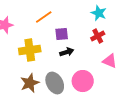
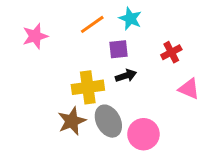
cyan star: (99, 13) -> (130, 19), moved
yellow cross: (30, 50) -> (88, 87), moved
pink circle: (83, 81) -> (143, 134), moved

